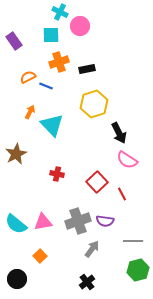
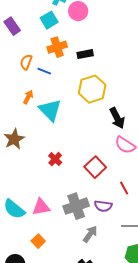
cyan square: (51, 35) -> (49, 20), turned -30
orange semicircle: (28, 77) -> (26, 62), turned -42
red cross: (57, 174) -> (55, 159), turned 32
red line: (122, 194) -> (124, 188), moved

